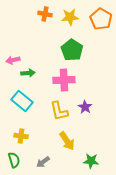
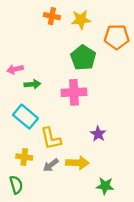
orange pentagon: (101, 19) -> (117, 37), moved, turned -30
purple star: (85, 107) -> (98, 134), moved
yellow L-shape: (59, 111) -> (51, 139), moved
yellow arrow: (67, 141) -> (77, 163), turned -54
gray arrow: (43, 162) -> (51, 165), moved

